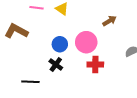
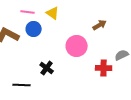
blue circle: (60, 44) -> (34, 29), moved
red cross: (95, 65) -> (104, 68), moved

